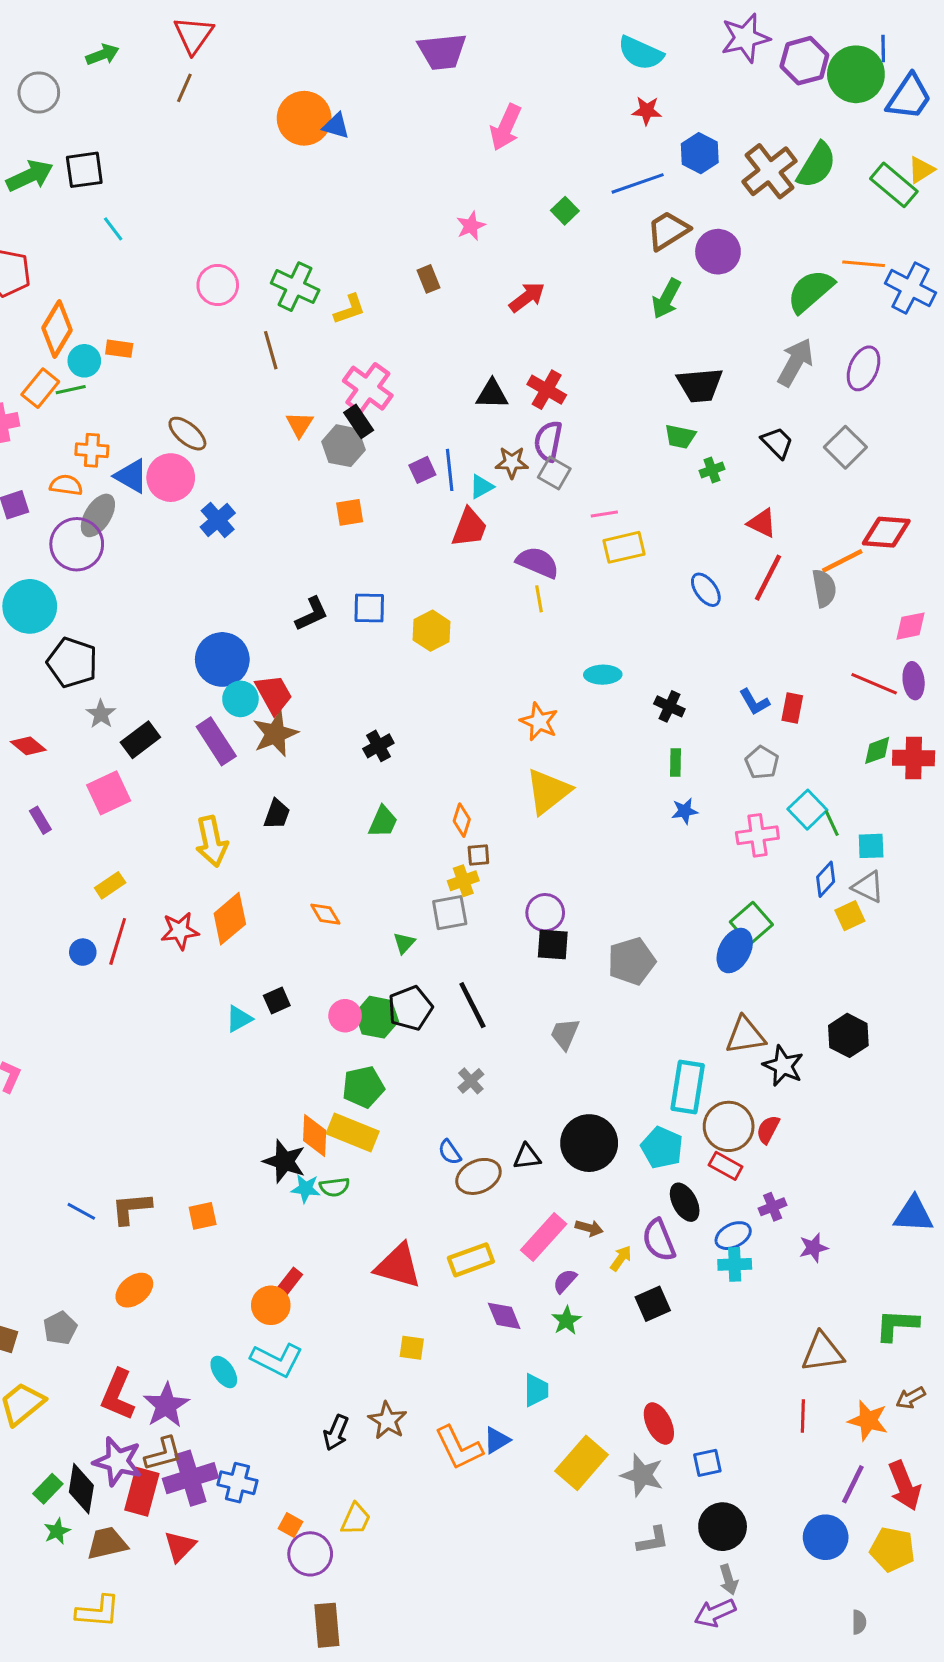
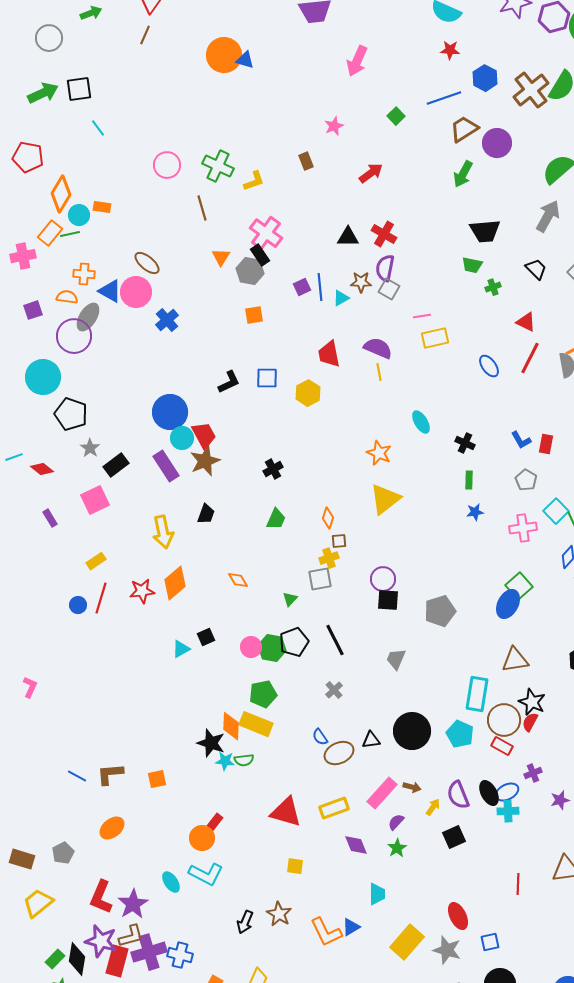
red trapezoid: (469, 528) -> (329, 354), moved, turned 148
cyan ellipse: (603, 675) -> (421, 422), turned 60
black star: (783, 1066) -> (532, 702), moved
black ellipse: (685, 1202) -> (489, 793), moved
red line: (803, 1416) -> (518, 884), moved

